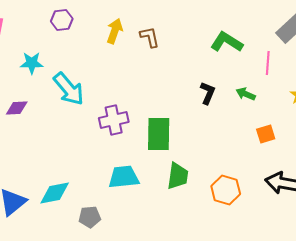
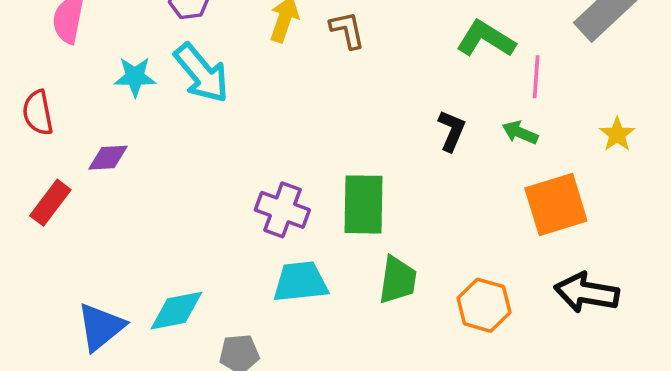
pink line: (268, 63) -> (536, 77), moved
cyan arrow: (69, 89) -> (202, 73), moved
purple cross: (114, 120) -> (282, 210), moved, turned 32
orange square: (266, 134) -> (556, 204), size x1.8

